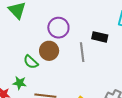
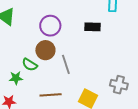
gray line: (82, 52) -> (66, 64), moved
green star: (20, 83) -> (16, 78), moved

